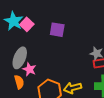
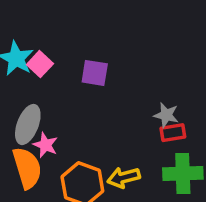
orange semicircle: (19, 82) -> (27, 168), size x1.6

